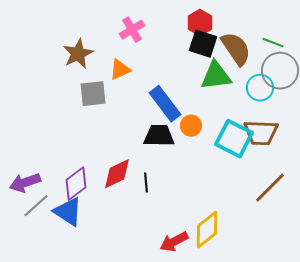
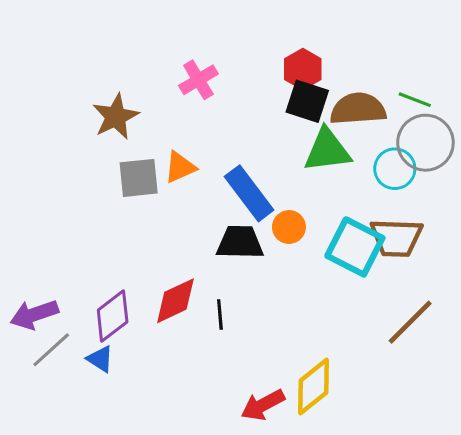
brown semicircle: (236, 49) -> (358, 109), turned -60
orange triangle: (120, 70) -> (180, 167), moved
blue triangle: (68, 212) -> (100, 359), size x0.6

